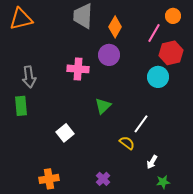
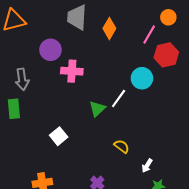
purple circle: (109, 55) -> (50, 50), moved
cyan circle: (158, 77) -> (142, 78), moved
white line: (141, 124) -> (119, 99), moved

